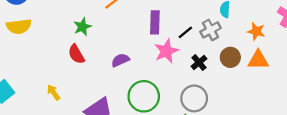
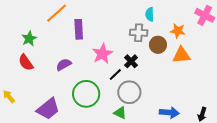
purple rectangle: (155, 22) -> (79, 29), moved
gray cross: (210, 30) -> (139, 33), turned 36
black line: (185, 32) -> (115, 74), moved
brown circle: (230, 57) -> (158, 45), moved

